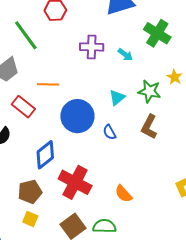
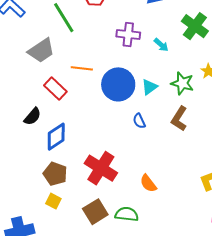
blue circle: (77, 116) -> (118, 84), moved
blue diamond: (45, 155) -> (56, 137), moved
brown pentagon: (30, 192) -> (55, 174), turned 30

